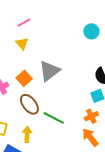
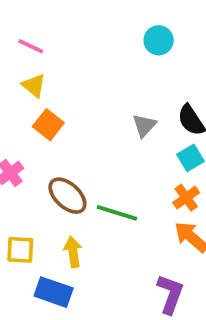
pink line: (24, 23) -> (31, 46), turned 64
gray triangle: (49, 71) -> (144, 125), moved, size x0.6
orange square: (24, 78) -> (48, 125), moved

